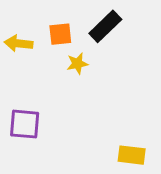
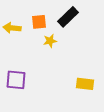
yellow rectangle: (132, 155) -> (85, 84), moved

